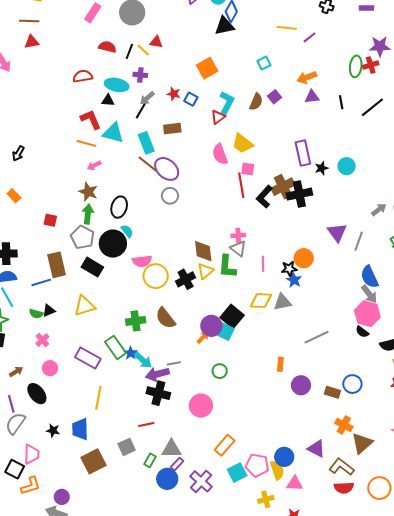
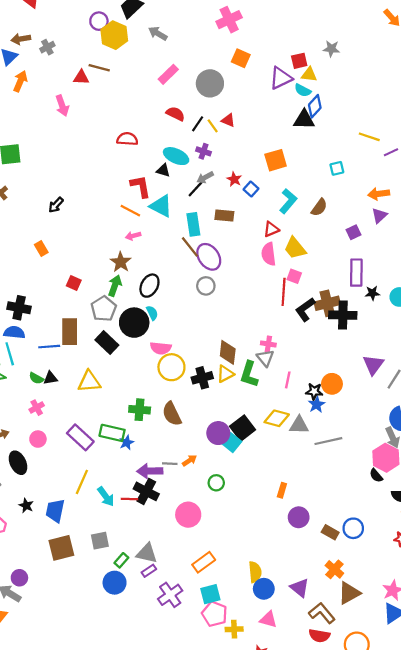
red triangle: (32, 42) -> (81, 77), moved
red semicircle: (83, 76) -> (127, 139), moved
purple square: (275, 97) -> (353, 232), moved
purple triangle: (312, 97) -> (379, 215), turned -49
red triangle: (218, 117) -> (271, 229), moved
orange arrow: (203, 337) -> (189, 461), moved
gray line: (316, 337) -> (328, 441), moved
green rectangle: (116, 347) -> (112, 433), turned -55
cyan arrow: (143, 360) -> (106, 496), moved
red line: (146, 425) -> (130, 499), moved
pink pentagon: (257, 465) -> (214, 614), moved
yellow semicircle: (277, 470) -> (255, 572), moved
blue circle: (167, 479) -> (115, 583), moved

